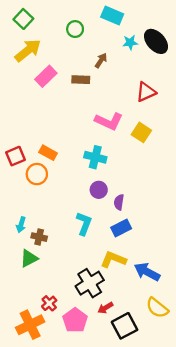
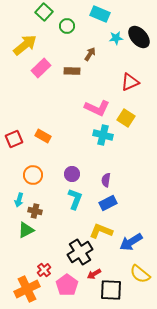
green square: (23, 19) -> (44, 12), moved
cyan cross: (95, 157) -> (103, 135), moved
orange circle: (37, 174) -> (33, 175), moved
purple circle: (99, 190) -> (72, 174), moved
blue arrow: (147, 272) -> (131, 242), turned -60
black square: (125, 326) -> (111, 290), turned 30

